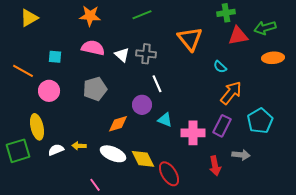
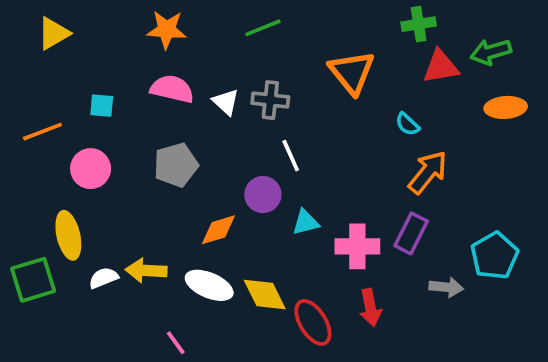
orange line: (23, 71) -> (42, 132), turned -50
cyan triangle: (165, 120) -> (305, 222), turned -35
cyan pentagon: (260, 121) -> (494, 256), moved
yellow arrow: (79, 146) -> (146, 271), size x1.5
red arrow: (215, 166) -> (370, 308), moved

